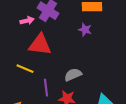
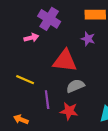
pink arrow: (27, 21) -> (31, 38), moved
red triangle: (40, 45) -> (65, 61), moved

